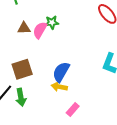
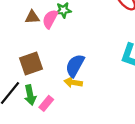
pink rectangle: (73, 110) -> (46, 103), moved

